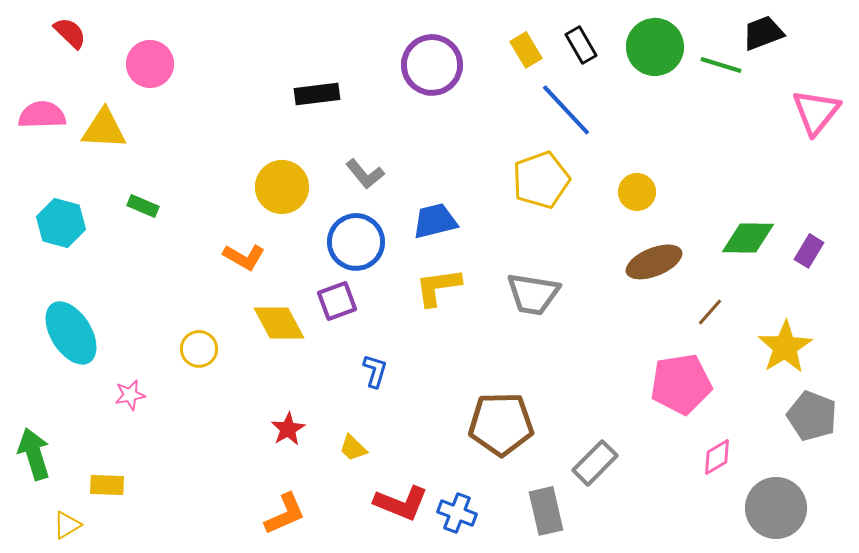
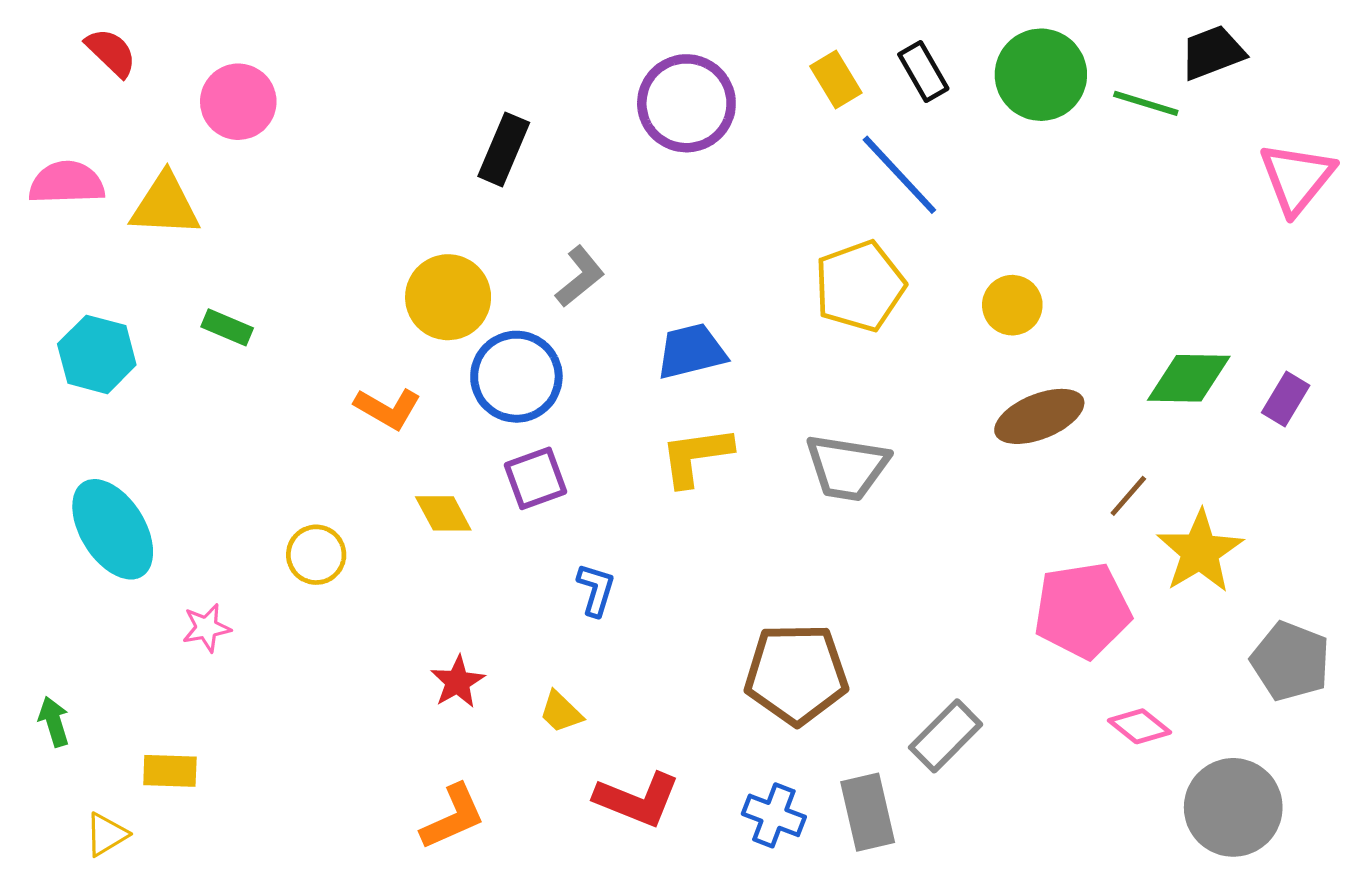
black rectangle: (317, 94) -> (504, 149), turned -60
gray L-shape: (365, 174) -> (580, 277), turned -90
blue circle: (356, 242) -> (516, 377), moved
yellow diamond: (279, 323) -> (443, 513), size x0.7
yellow star: (785, 347) -> (1200, 552), moved
green arrow: (34, 454) -> (54, 722), size x0.6
pink diamond: (717, 457) -> (1139, 726), turned 69
blue cross: (457, 513) -> (774, 815), moved

